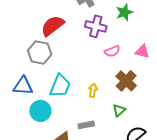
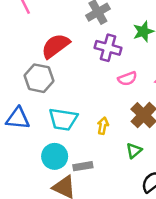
cyan trapezoid: (60, 86) -> (63, 119), turned 75
cyan circle: (40, 111) -> (55, 156), moved
gray rectangle: (86, 125) -> (83, 166), moved

